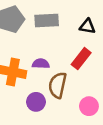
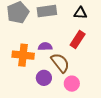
brown semicircle: (58, 85) -> (60, 63), turned 135
pink circle: (89, 106) -> (72, 84), moved

